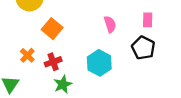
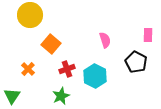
pink rectangle: (148, 20) -> (148, 35), moved
red cross: (53, 62) -> (67, 69), moved

